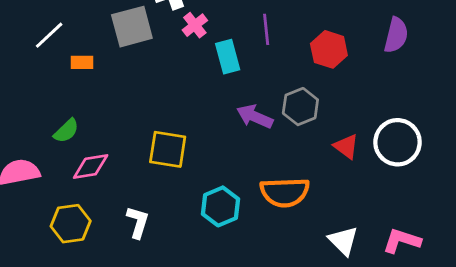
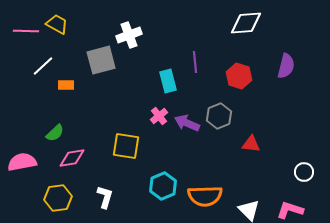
pink cross: (195, 25) -> (159, 116), moved
white circle: (398, 142) -> (304, 172), moved, size x0.6
red triangle: (346, 147) -> (251, 144), turned -30
orange semicircle: (285, 192) -> (205, 196), moved

